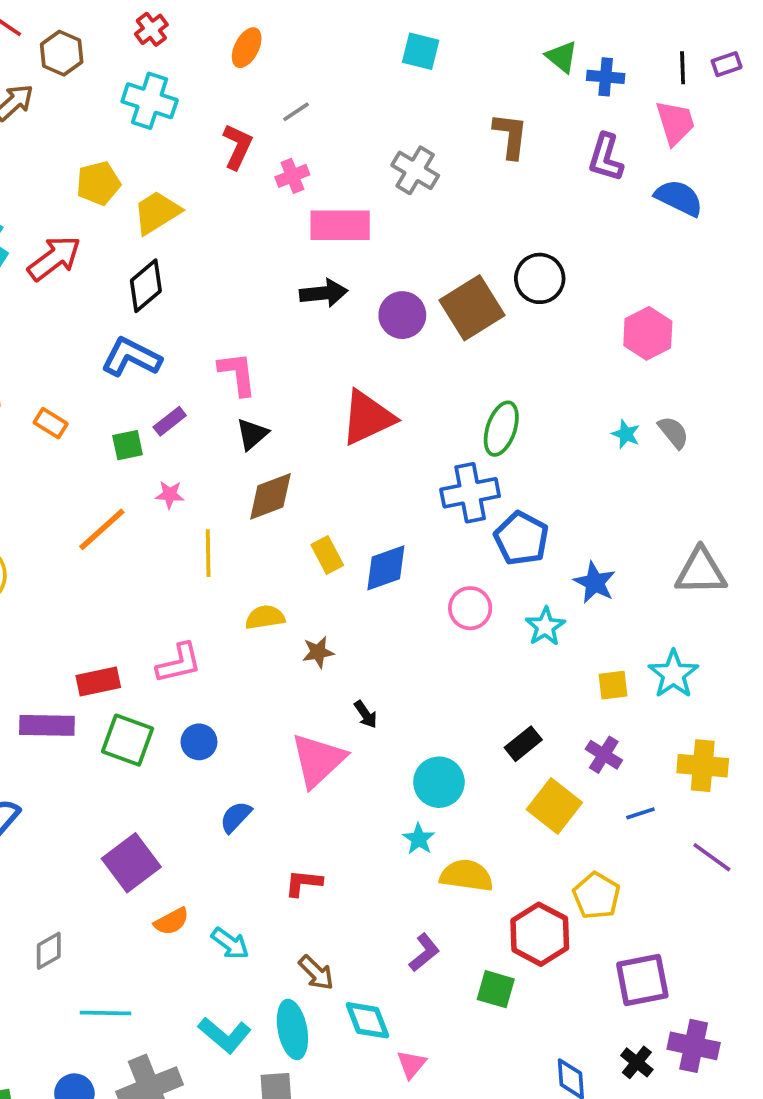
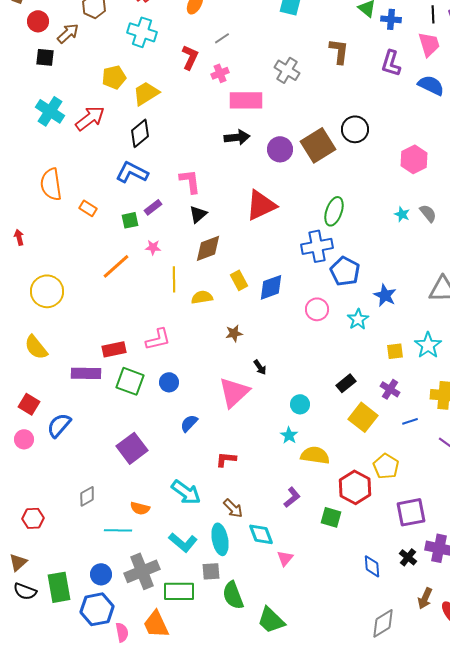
yellow semicircle: (265, 617) -> (202, 297), moved
cyan circle: (439, 782) -> (300, 404), size x0.7
orange semicircle: (172, 921) -> (140, 508), moved, turned 42
cyan arrow: (230, 943) -> (186, 492), size x1.4

